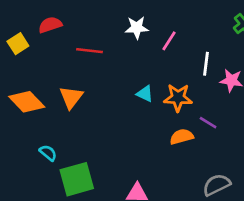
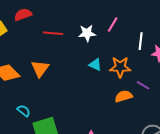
white star: (137, 28) -> (87, 33), moved

